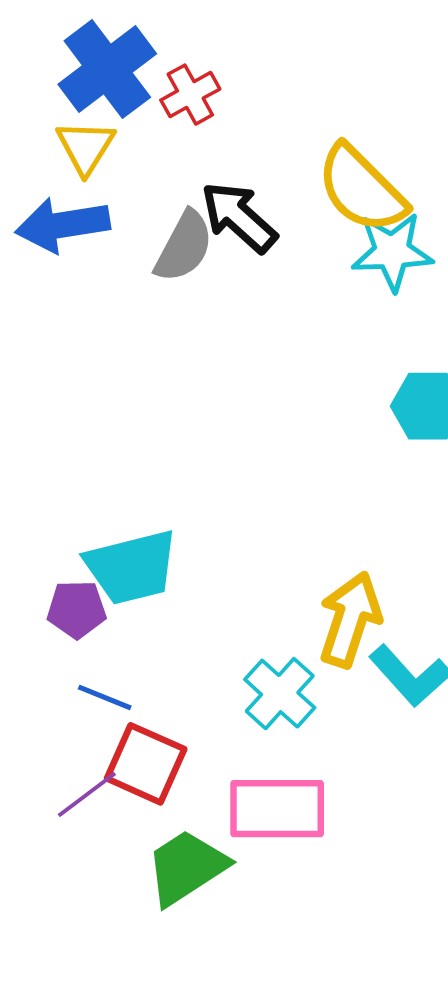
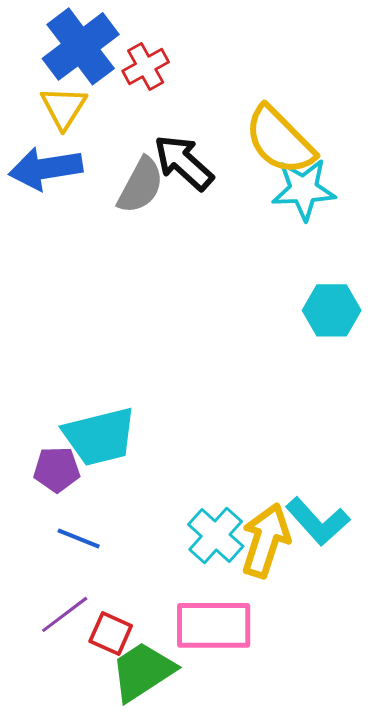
yellow arrow: (350, 619) -> (266, 540), moved
red square: (146, 764) -> (111, 633), moved, size x0.7

